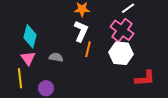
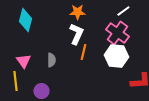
cyan diamond: (30, 36) -> (25, 20), moved
gray semicircle: (56, 57) -> (51, 60), turned 80

